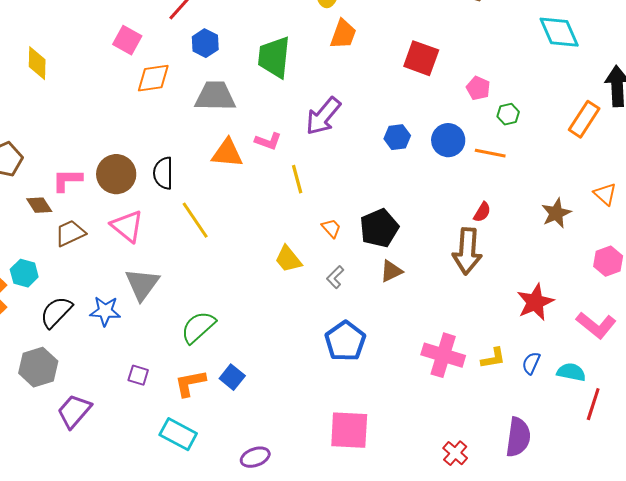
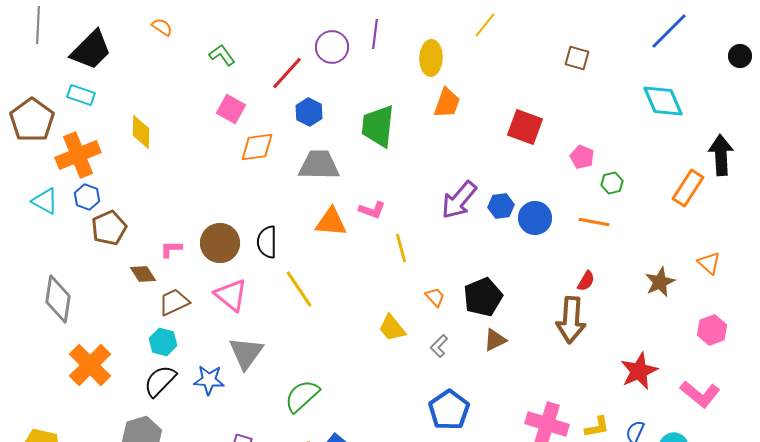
purple arrow: (323, 116) -> (459, 200), moved
blue circle: (448, 140) -> (535, 218), moved
pink L-shape: (67, 180) -> (171, 249), size x0.7
cyan hexagon: (24, 273) -> (163, 342), moved

